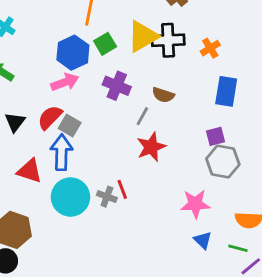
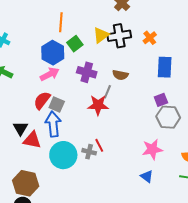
yellow triangle: (143, 36) -> (101, 35), size x0.7
black triangle: (15, 122) -> (20, 128), moved
red star: (151, 147) -> (98, 105), moved, turned 30
blue triangle: (203, 240) -> (147, 176), moved

